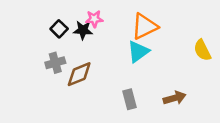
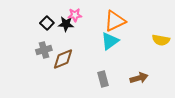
yellow semicircle: (202, 50) -> (161, 40), turned -54

